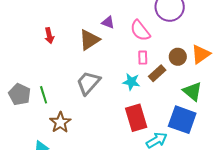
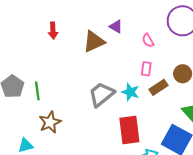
pink semicircle: (140, 31) -> (148, 40), size x0.6
gray trapezoid: (88, 83) -> (101, 94), moved

